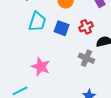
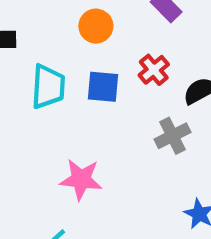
gray cross: (86, 58) -> (172, 136), turned -35

